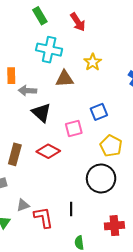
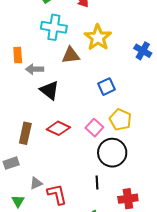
yellow star: (93, 62) -> (98, 38), size x1.5
pink square: (74, 129) -> (94, 128), moved, turned -30
black line: (71, 209) -> (97, 183), moved

